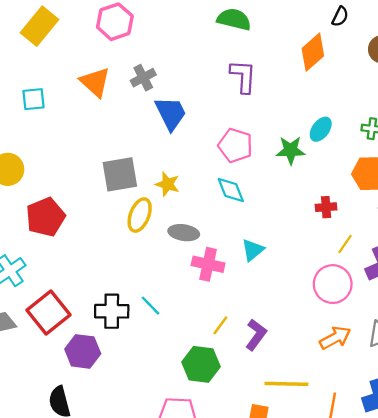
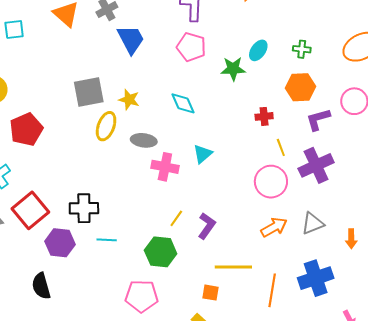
pink pentagon: (235, 145) -> (191, 47), moved
yellow line: (345, 244) -> (281, 147), turned -54
cyan line: (150, 306) -> (107, 240), moved, turned -42

